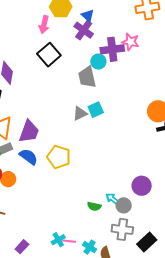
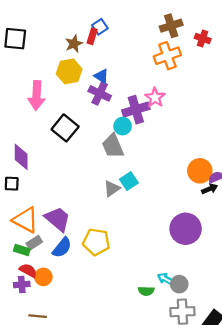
pink arrow: (44, 25) -> (36, 95), moved, size x1.4
pink star: (130, 42) -> (155, 97), turned 30
purple trapezoid: (29, 132) -> (58, 219), turned -60
blue semicircle: (28, 157) -> (62, 248), turned 102
purple circle: (142, 186) -> (186, 229), moved, size x1.4

